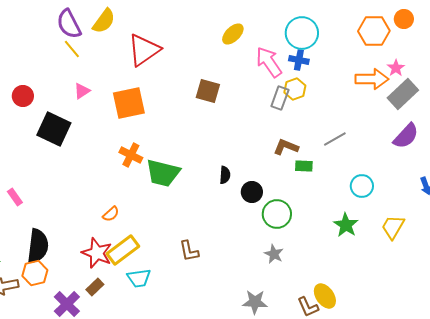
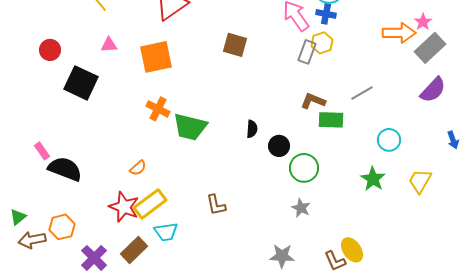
pink triangle: (82, 91) -> (109, 45), turned 30
green rectangle: (304, 166) -> (331, 120), size x1.4
black semicircle: (38, 246) -> (65, 169), moved, turned -76
brown rectangle: (95, 287) -> (134, 250), moved, size x1.5

